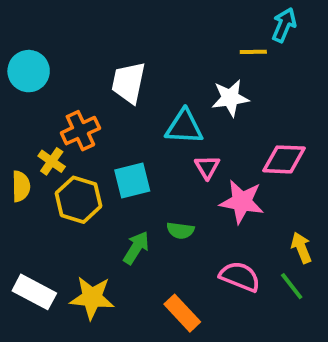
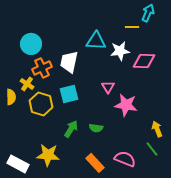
cyan circle: (29, 71) -> (31, 44), moved
white trapezoid: (128, 83) -> (69, 62), moved
cyan triangle: (184, 127) -> (96, 41), moved
pink diamond: (284, 159) -> (144, 61), moved
green semicircle: (180, 230) -> (96, 128), moved
pink semicircle: (240, 277) -> (125, 159), moved
white rectangle: (34, 292) -> (18, 164), moved

